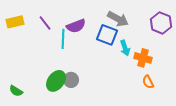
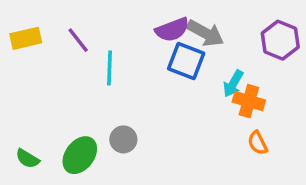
purple semicircle: (76, 26) -> (172, 30), moved
cyan arrow: (125, 48) -> (233, 84), moved, turned 49
green ellipse: (56, 81) -> (80, 155), moved

